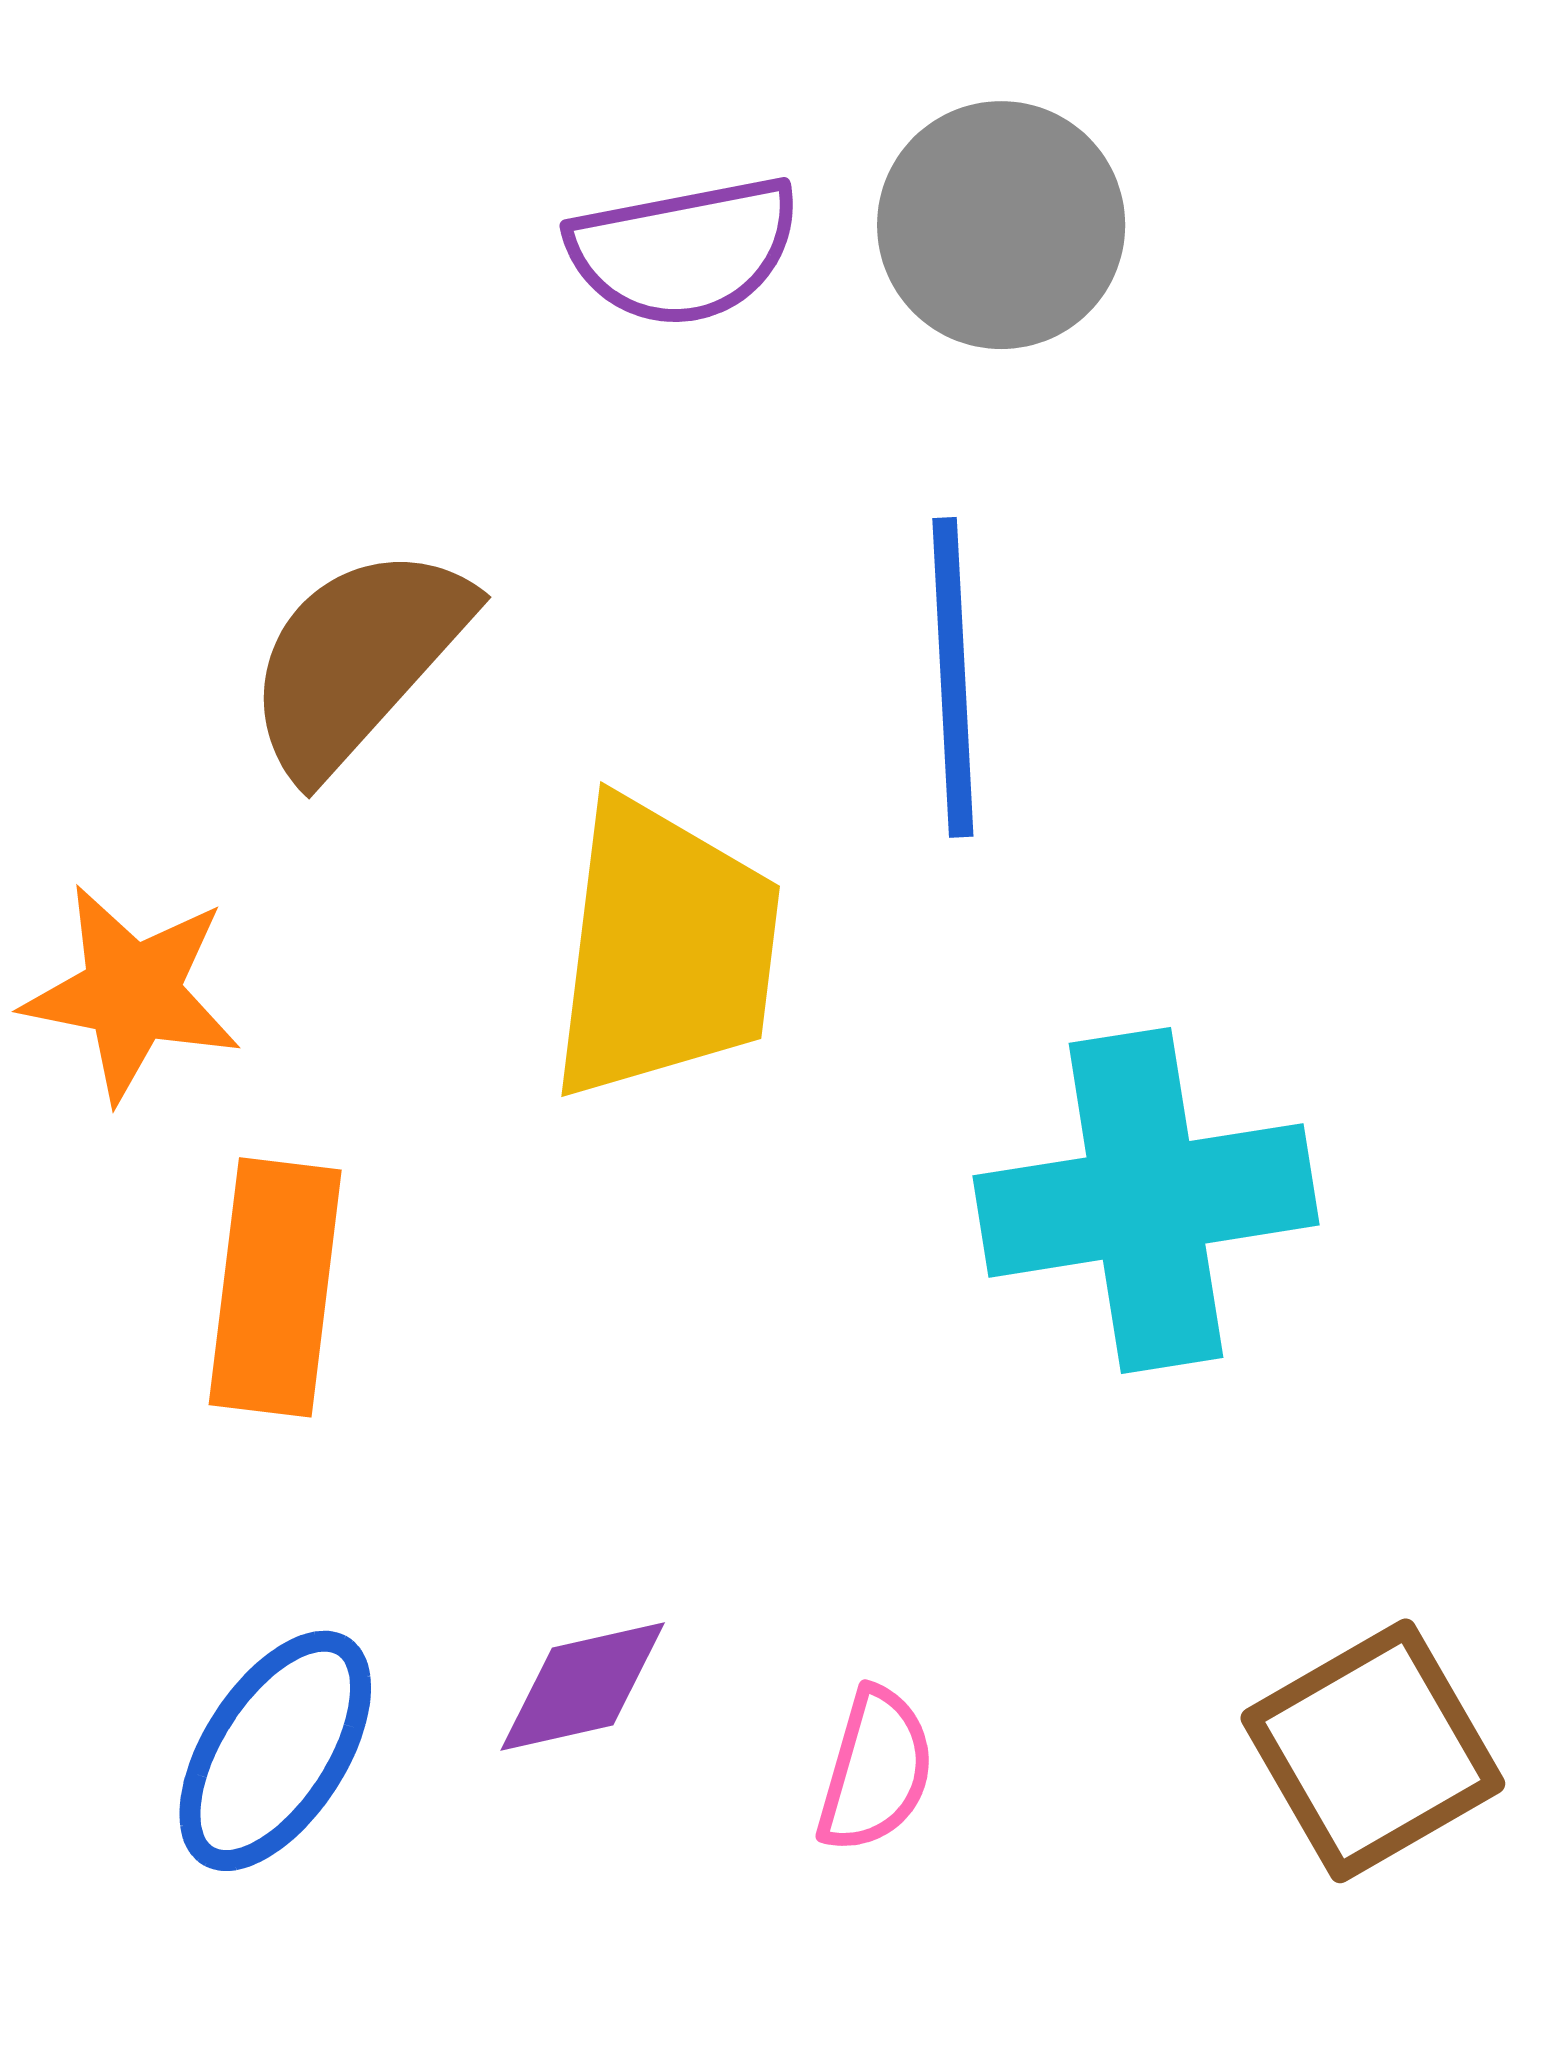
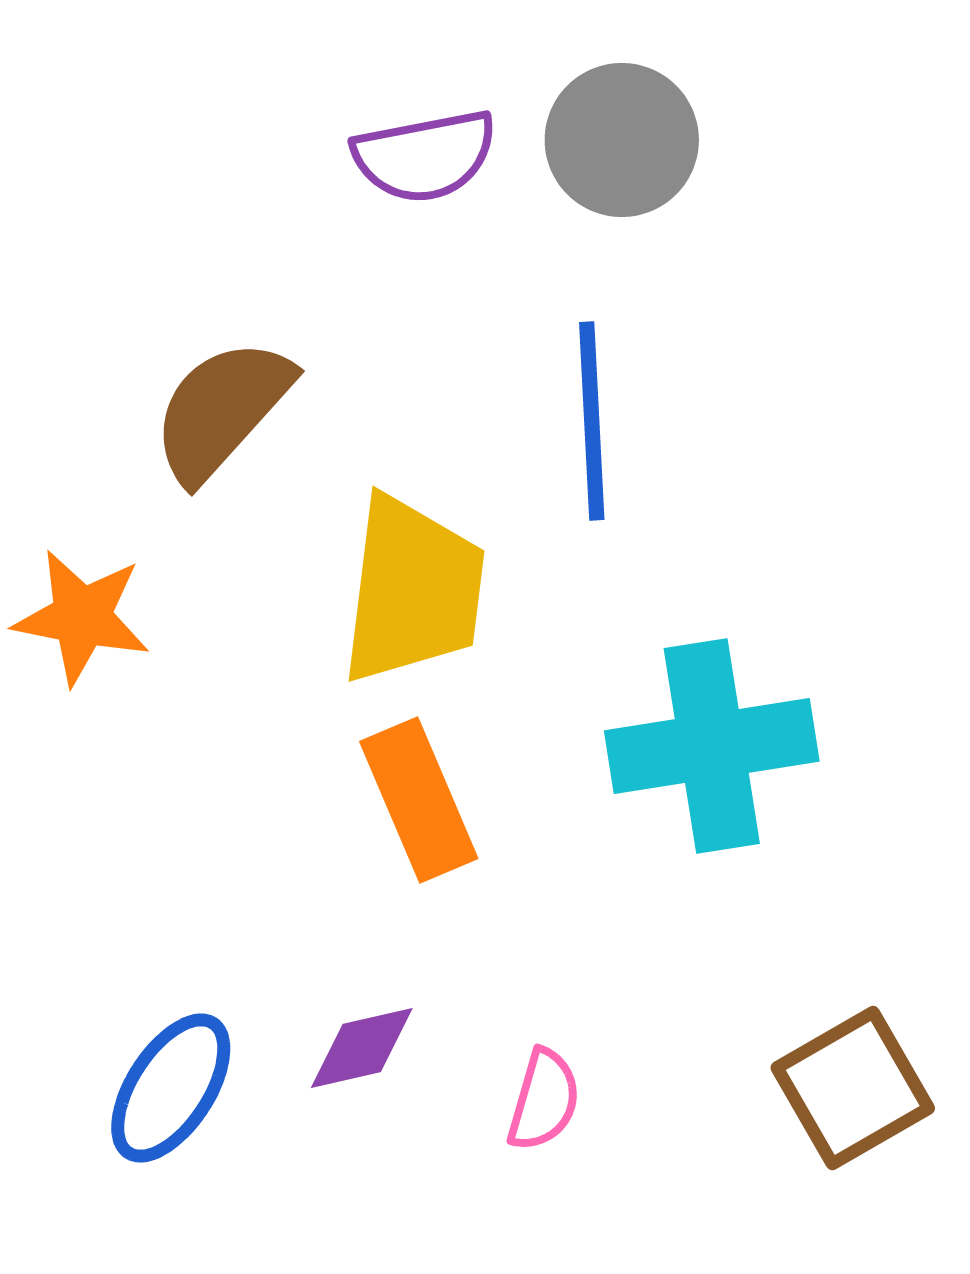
orange rectangle: (275, 1287) -> (419, 800), moved, turned -30

